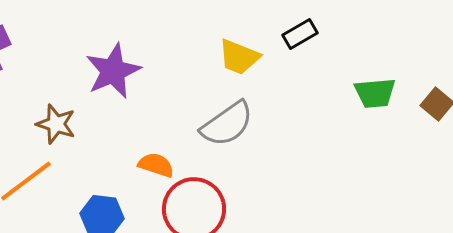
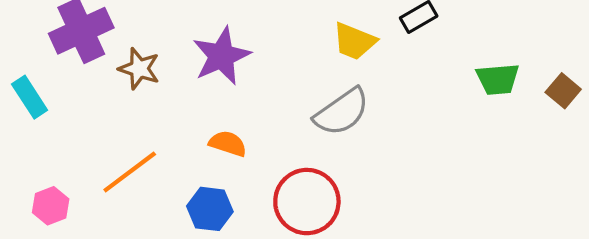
brown star: (56, 124) -> (139, 69), moved
orange semicircle: (156, 165) -> (228, 144), moved

